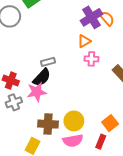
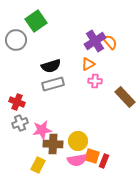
gray rectangle: (48, 62) -> (53, 84), size x1.5
black semicircle: (42, 77) -> (51, 66), moved, turned 30
pink star: (37, 92) -> (42, 130), moved
orange square: (110, 123) -> (92, 156), moved, turned -35

